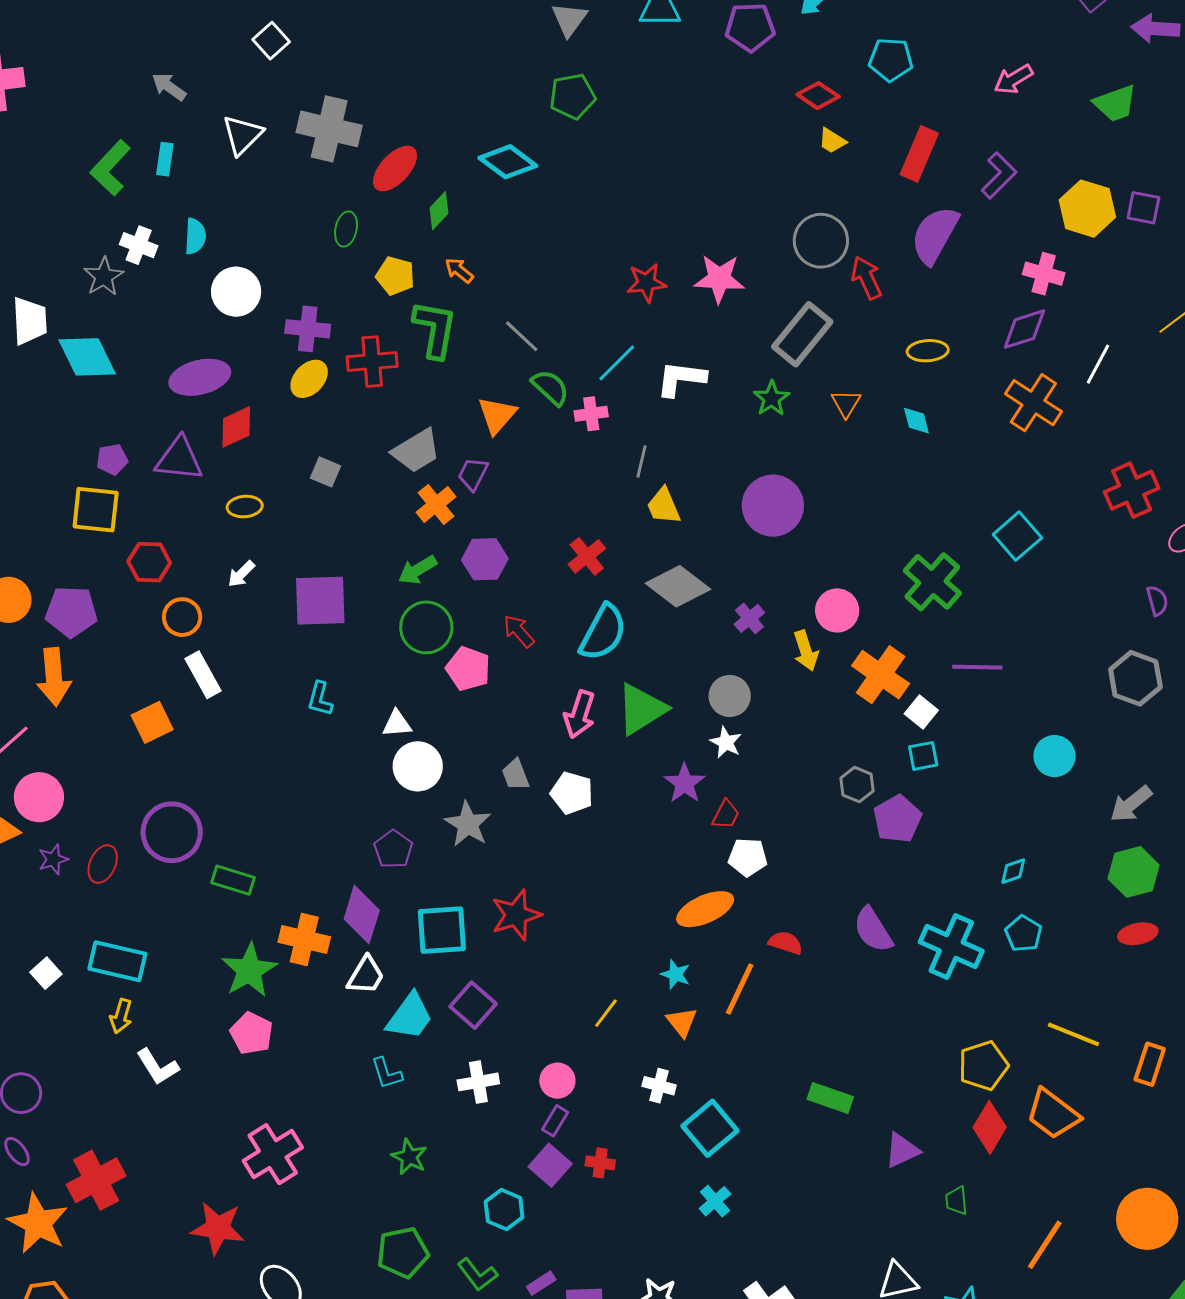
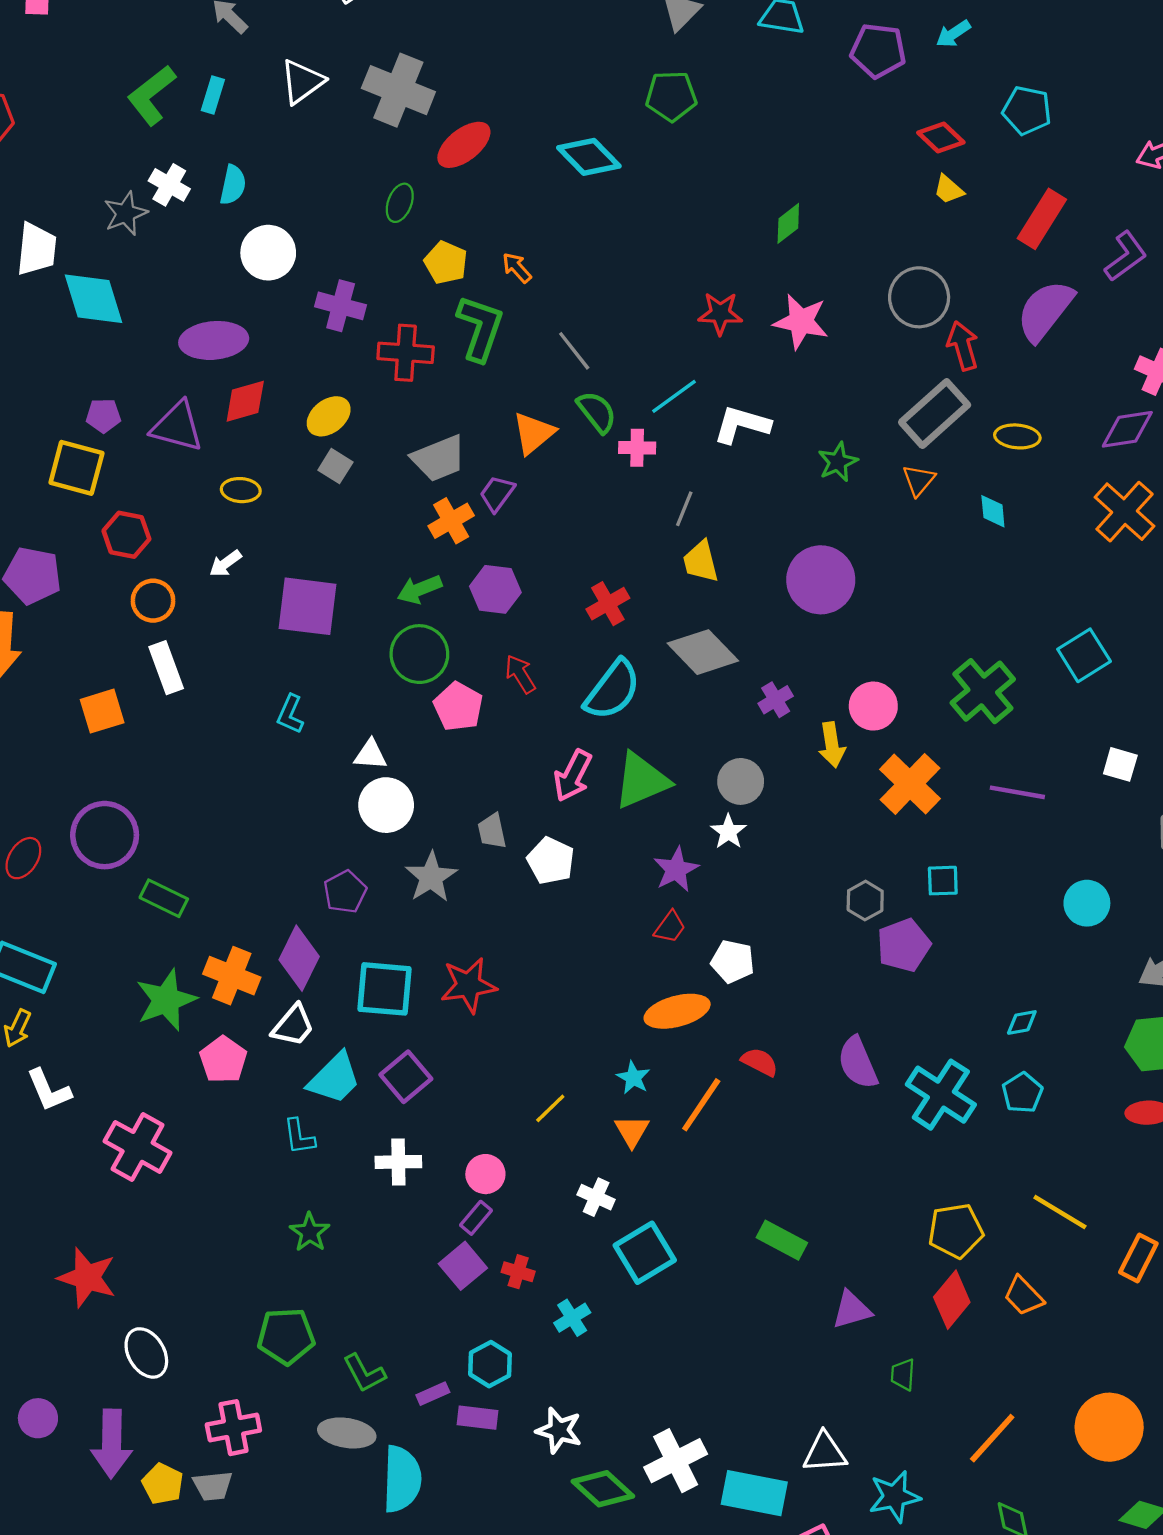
green diamond: (439, 211) -> (788, 223), moved
gray rectangle: (802, 334) -> (935, 414), moved
yellow ellipse: (309, 379) -> (329, 416), moved
white square: (921, 712) -> (1120, 764), moved, turned -32
red trapezoid: (726, 815) -> (670, 927), moved
pink pentagon: (252, 1033) -> (223, 1060), moved
orange trapezoid: (1053, 1114) -> (1024, 1296), size x0.7
pink cross: (273, 1154) -> (138, 1147), moved, turned -38
cyan cross: (715, 1201) -> (572, 1318), moved
cyan hexagon: (504, 1210) -> (490, 1364), moved

